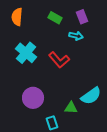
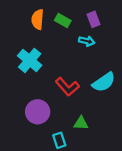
orange semicircle: (17, 17) -> (38, 19), moved
red L-shape: (59, 60) -> (67, 87), moved
cyan semicircle: (91, 96) -> (104, 82), moved

